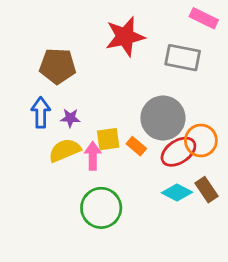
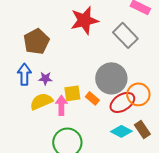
gray rectangle: (183, 58) -> (125, 35), turned 35
brown pentagon: (58, 66) -> (36, 41), turned -30

